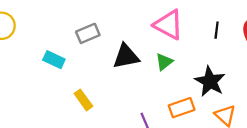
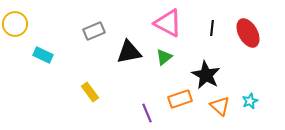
cyan rectangle: (54, 60) -> (43, 55), moved

